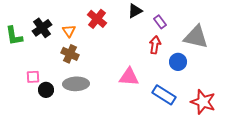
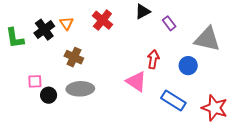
orange triangle: (69, 31) -> (67, 23), moved
red arrow: (155, 45) -> (153, 59), moved
pink triangle: (129, 77) -> (136, 81), turned 30

